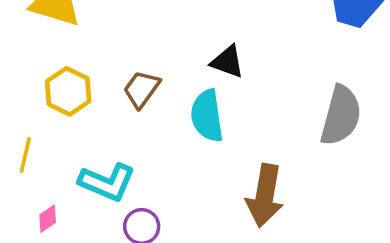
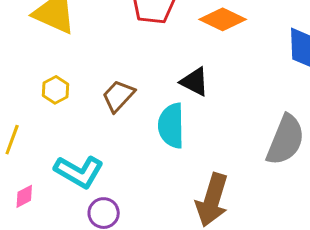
yellow hexagon: (68, 91) -> (55, 90), size x0.7

